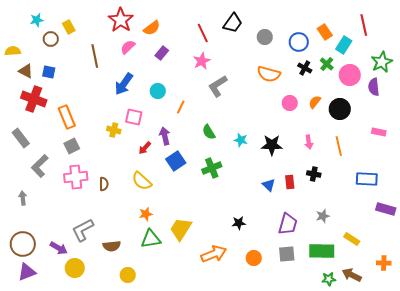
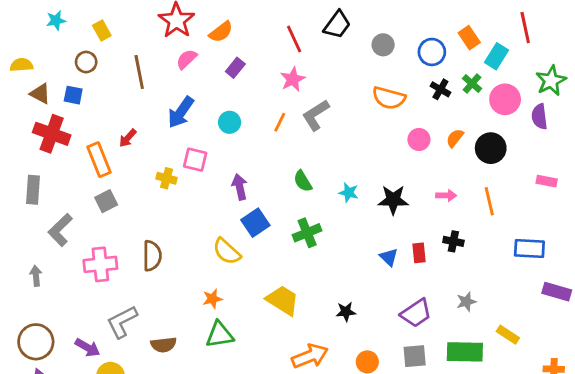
brown circle: (51, 39) -> (86, 62), moved
orange line: (181, 107) -> (280, 122), moved
gray rectangle: (21, 138) -> (33, 190), turned 42
pink arrow: (309, 142) -> (446, 195), turned -80
red arrow: (145, 148) -> (128, 138), moved
pink cross: (76, 177) -> (100, 264), moved
yellow semicircle: (142, 181) -> (227, 251), moved
brown semicircle: (104, 184) -> (152, 256), size x1.5
purple trapezoid: (288, 224) -> (416, 313), turned 40
yellow trapezoid: (181, 229) -> (283, 300), moved, turned 90

